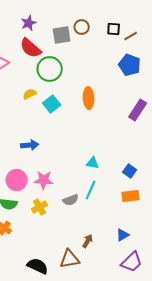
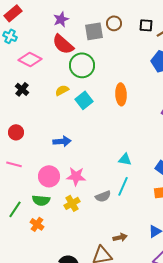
brown arrow: (88, 241) -> (120, 237), turned 48

